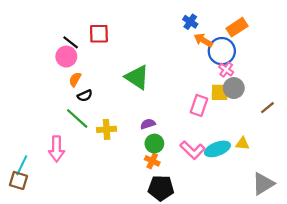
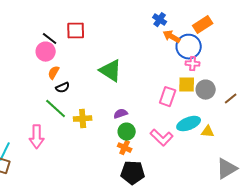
pink cross: (226, 70) -> (193, 64), turned -32
gray circle: (234, 88) -> (206, 90), moved
cyan ellipse: (217, 149) -> (189, 124), moved

